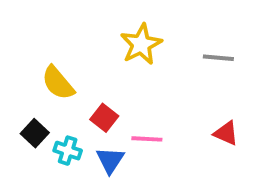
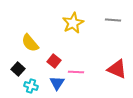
gray line: (218, 58) -> (113, 20), moved
red triangle: (226, 133) -> (117, 69), size x1.5
cyan cross: (68, 151) -> (31, 86), moved

